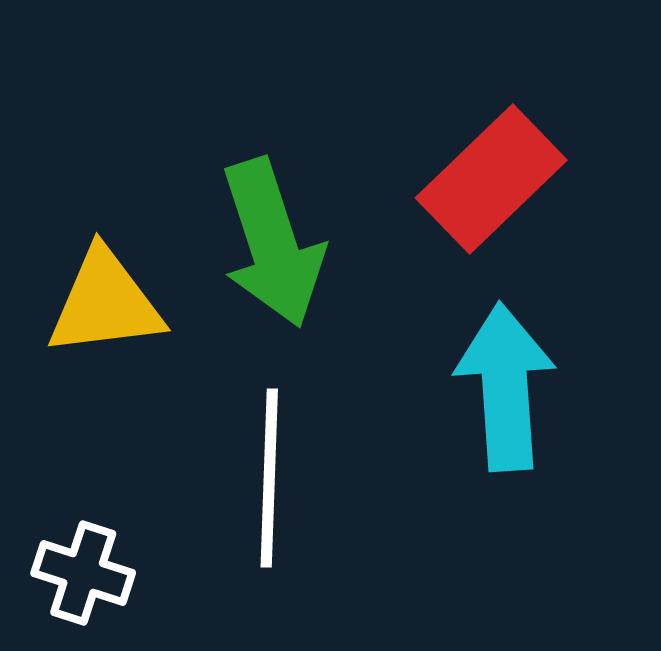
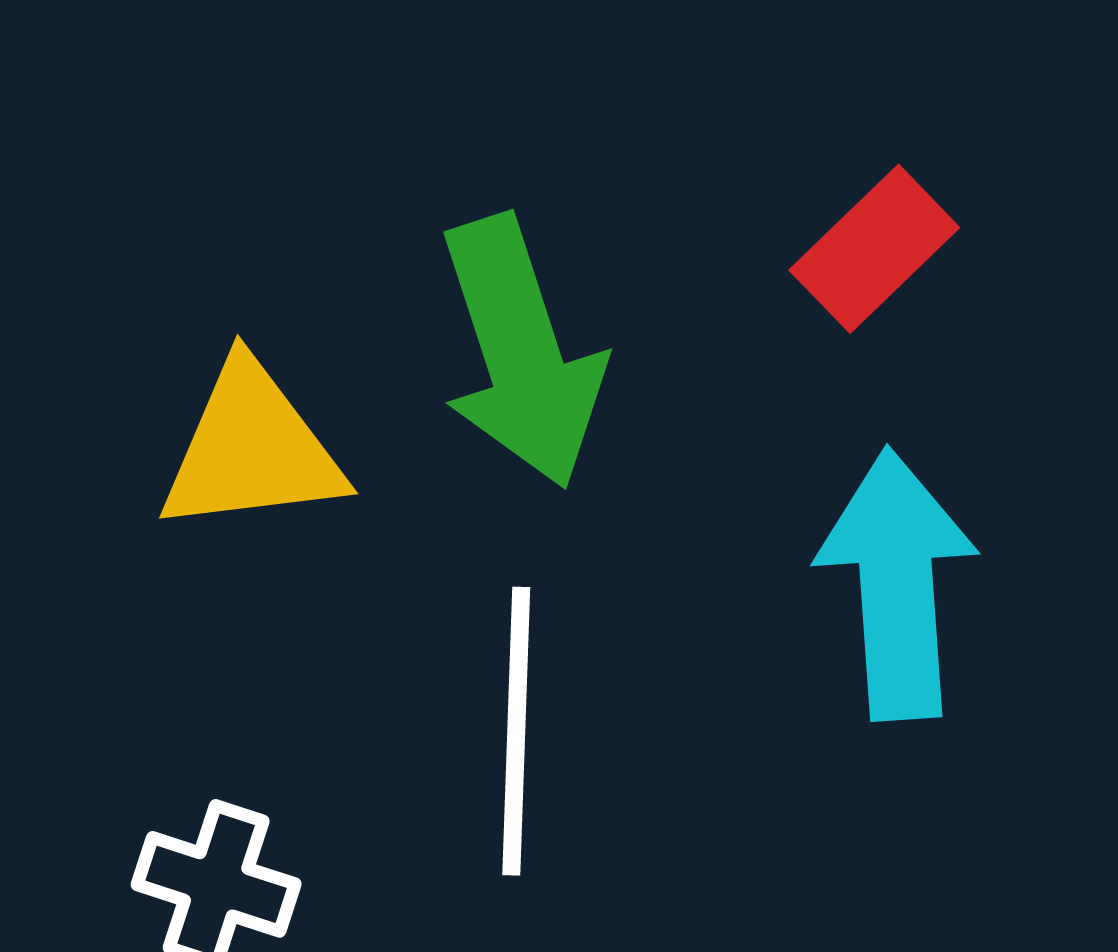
red rectangle: (491, 179) -> (874, 249), size x0.7

